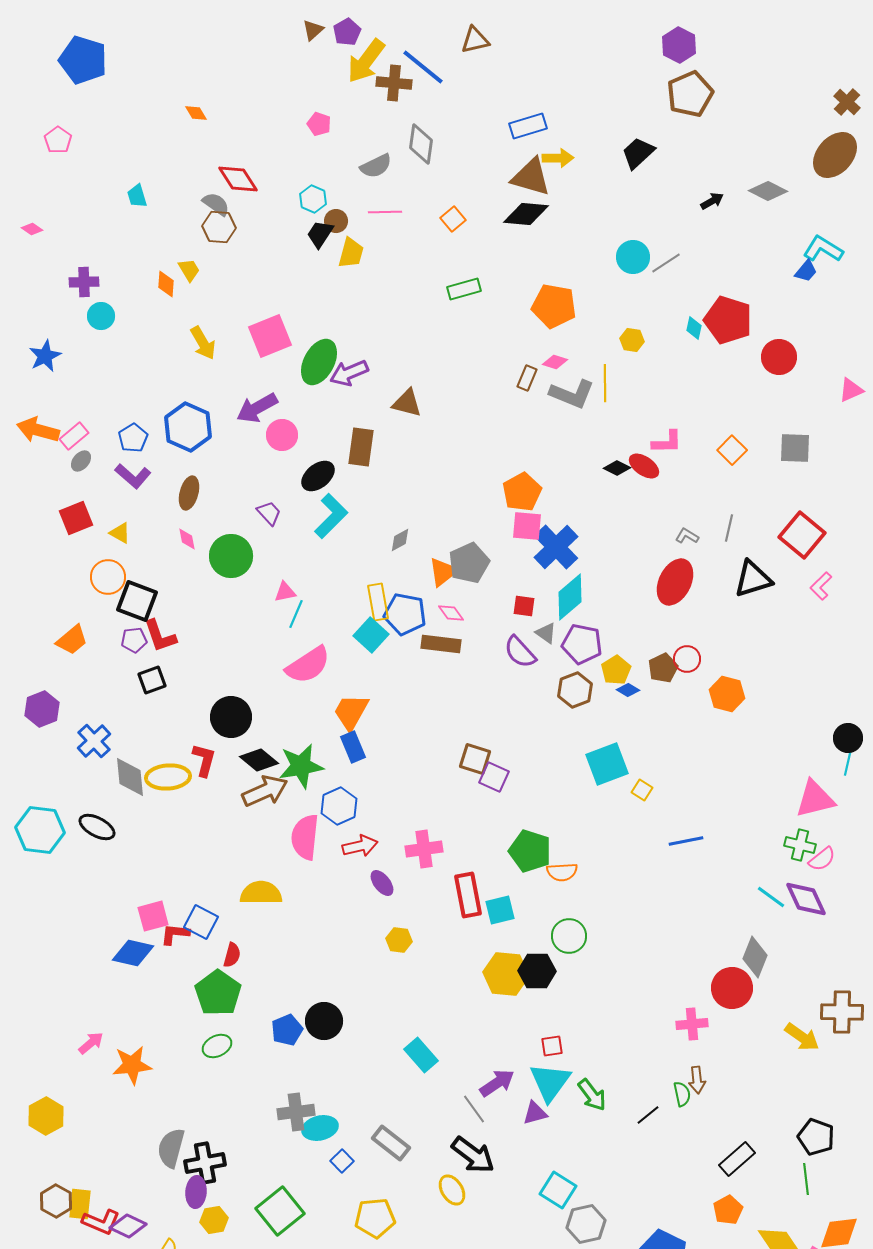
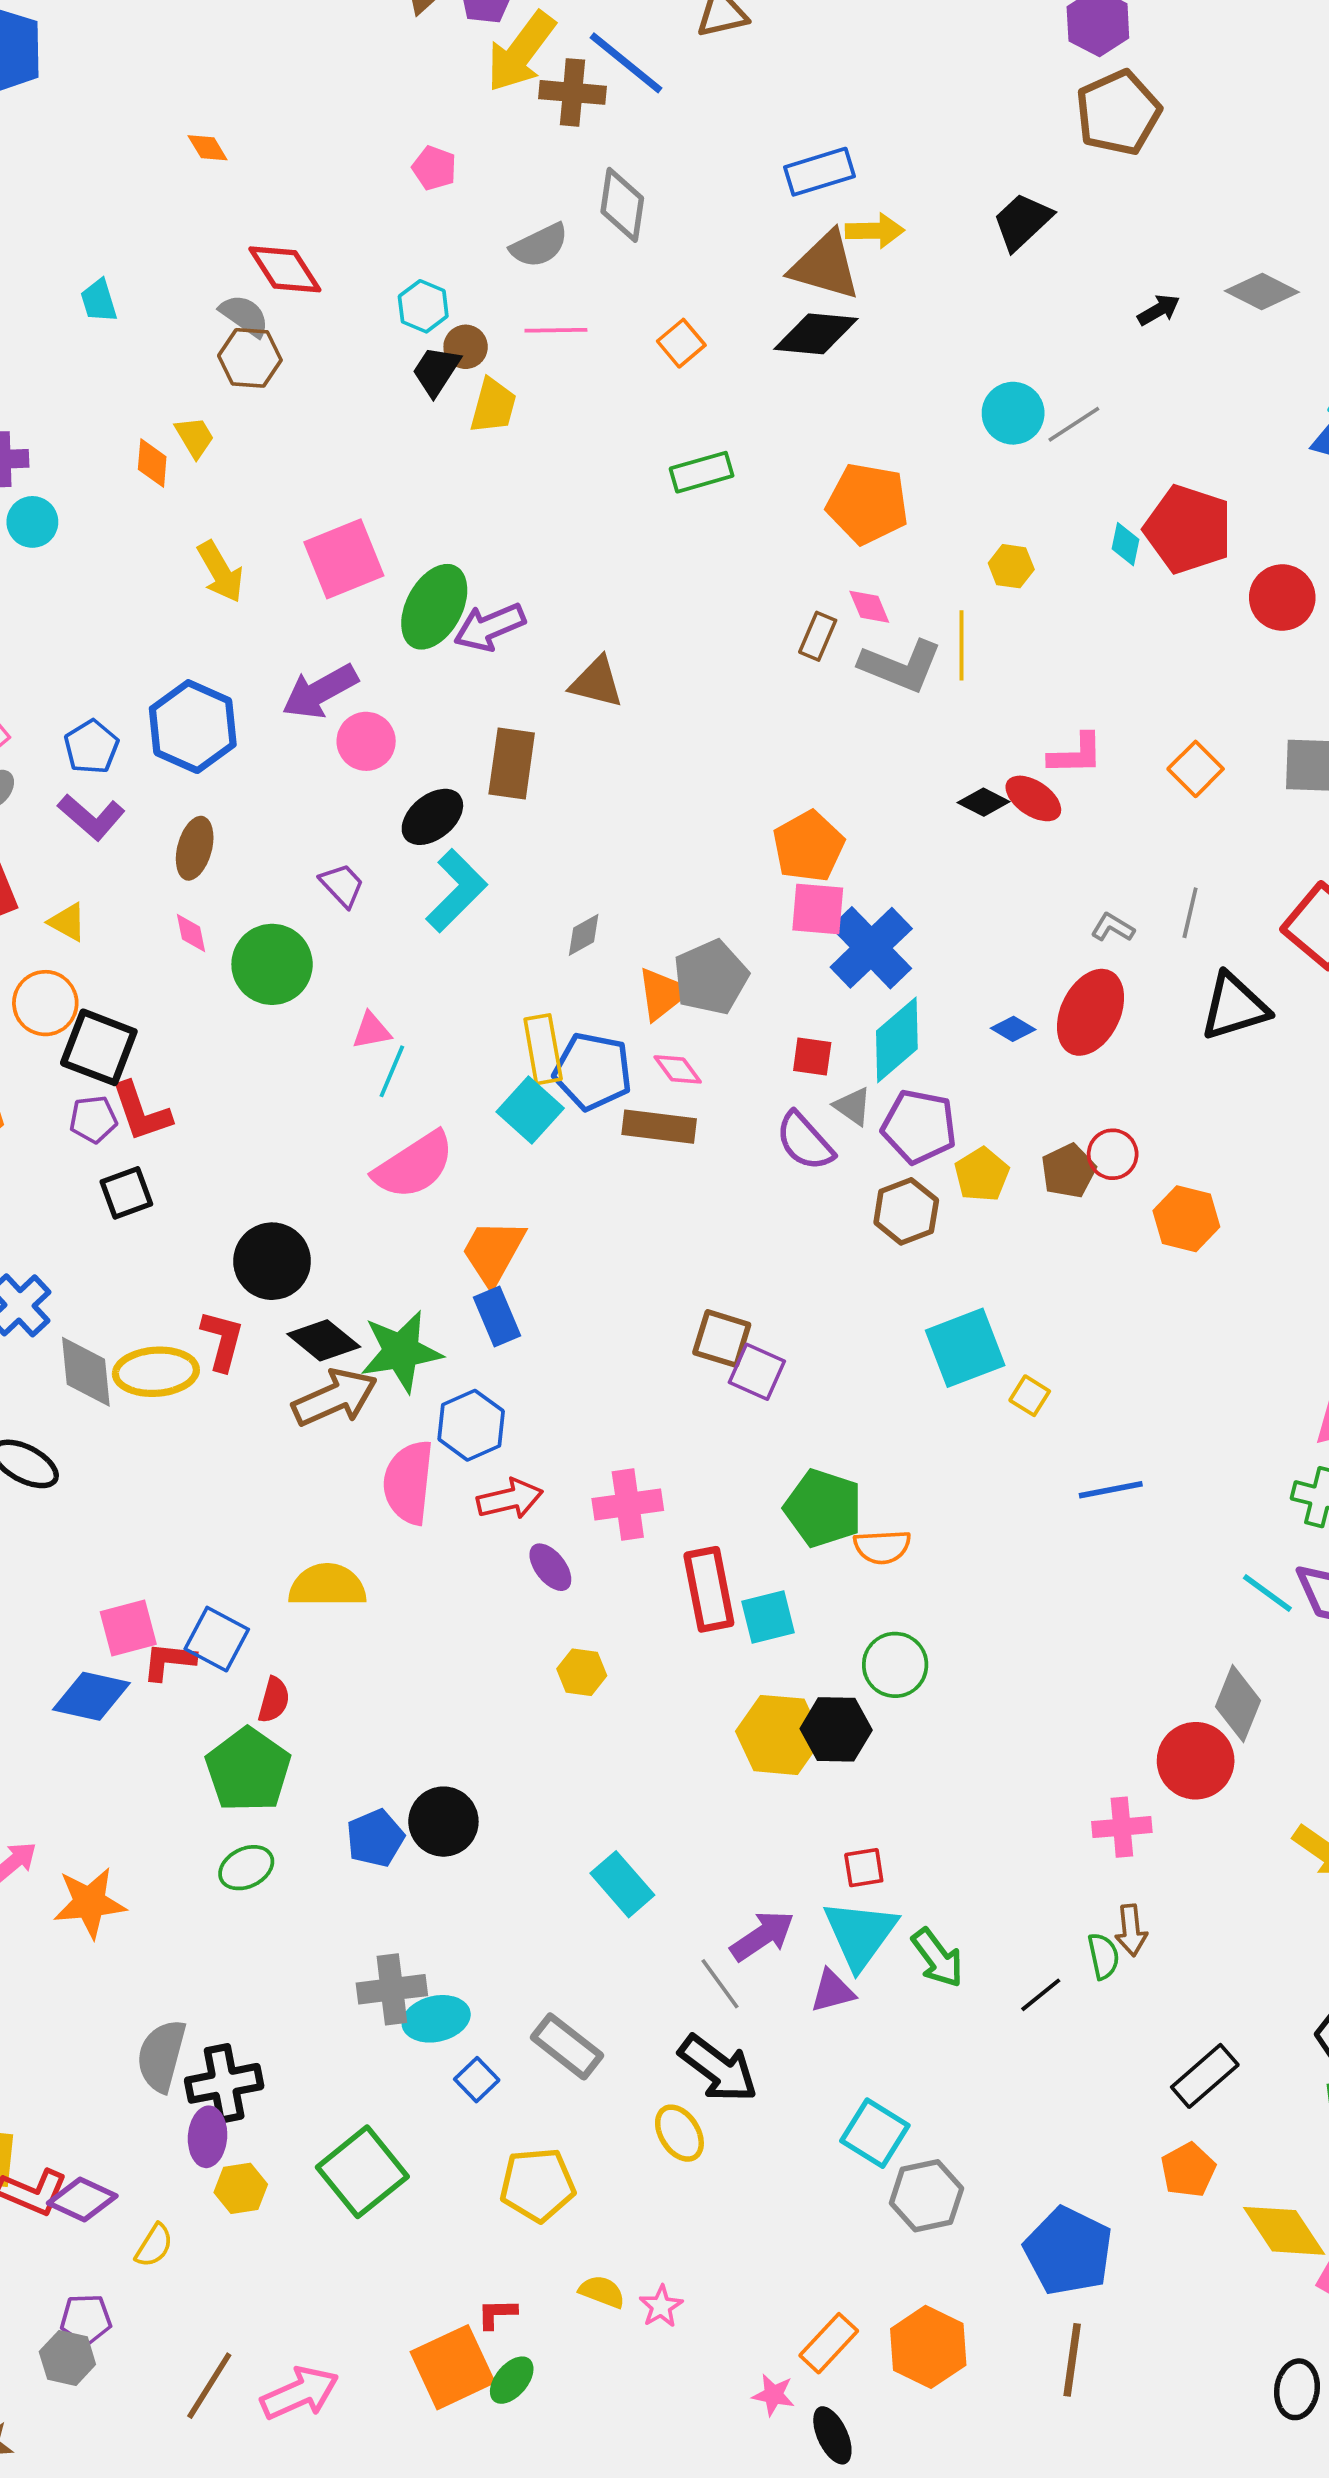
pink diamond: (555, 362) -> (869, 607), turned 50
blue diamond: (628, 690) -> (1013, 1029), moved

